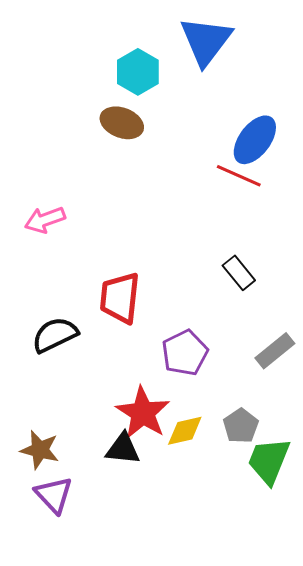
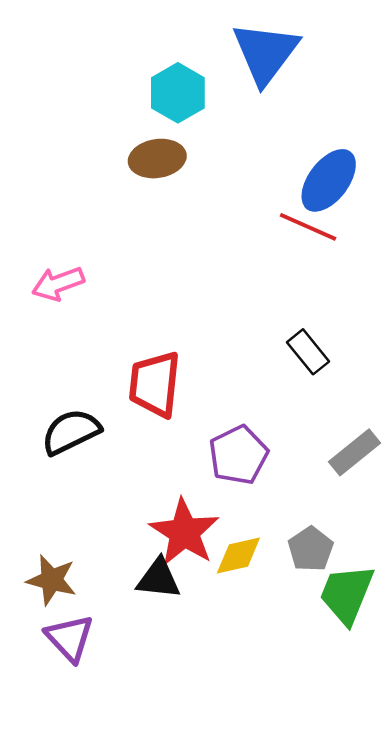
brown ellipse: (122, 123) -> (157, 159), turned -30

